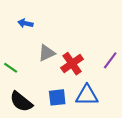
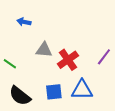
gray triangle: (47, 53) -> (44, 50), turned 30

